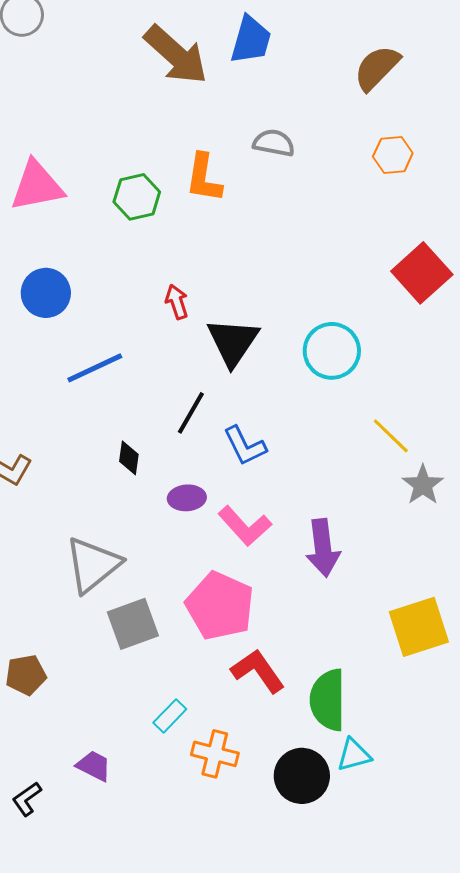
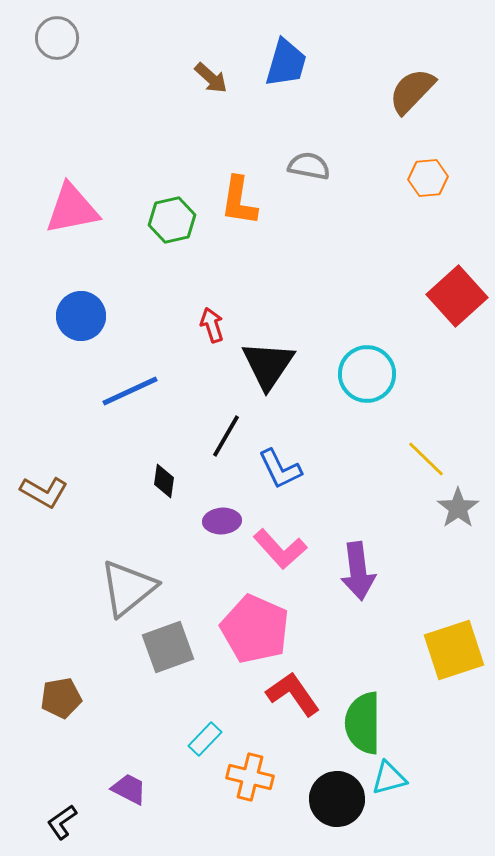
brown arrow: (176, 55) -> (211, 78), size x0.5

